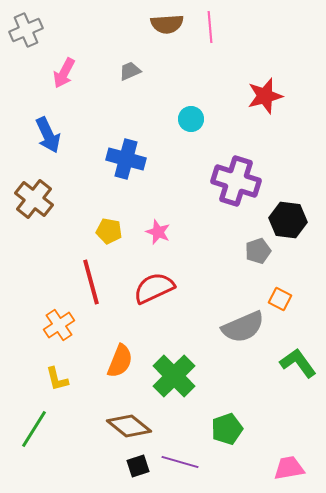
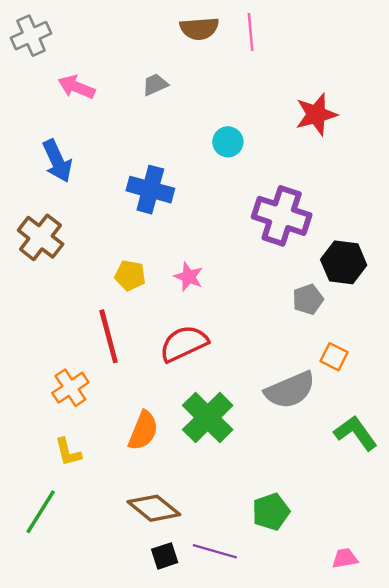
pink arrow: (64, 73) -> (76, 87), turned 84
green cross: (174, 376) -> (208, 418), moved
pink trapezoid: (289, 468) -> (345, 558), size x0.7

